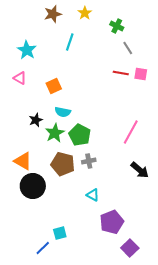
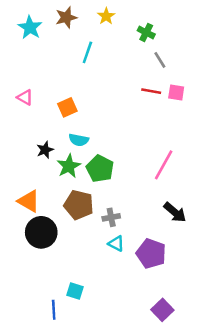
cyan star: (27, 50) -> (30, 27), moved
gray cross: (89, 161) -> (111, 217), moved
purple pentagon: (112, 222) -> (151, 254), moved, turned -30
cyan square: (60, 233) -> (75, 291), turned 32
blue line: (43, 248) -> (54, 310), turned -49

